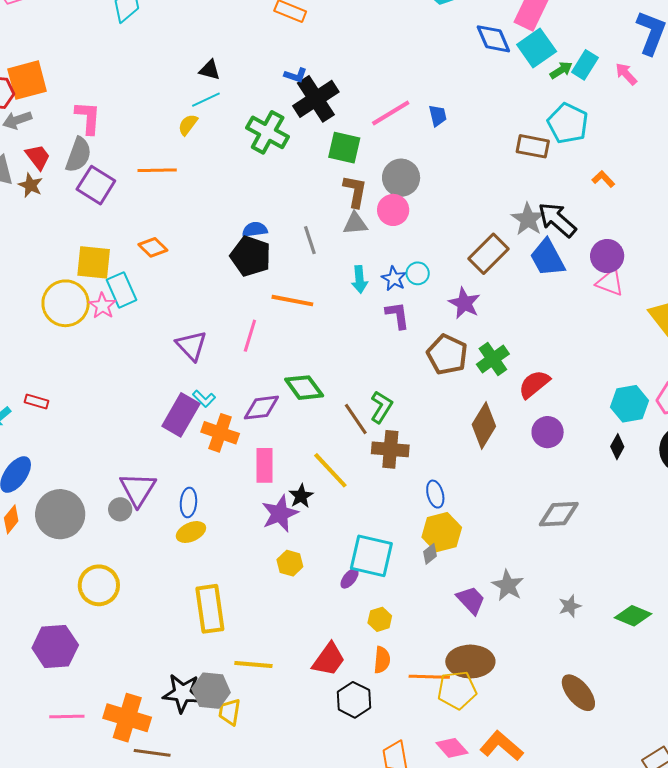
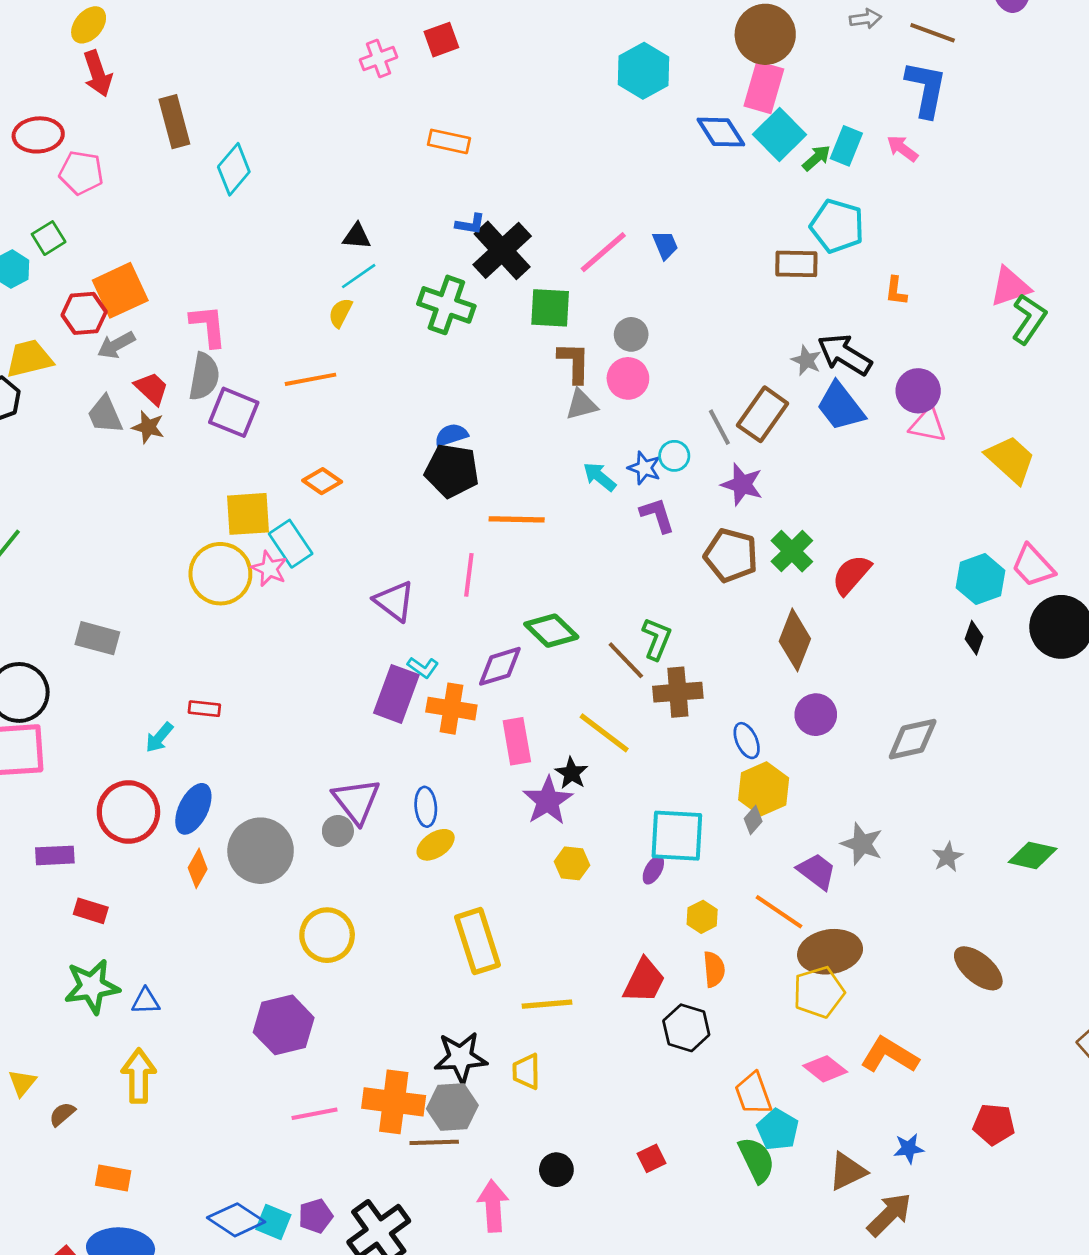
gray circle: (401, 178) -> (631, 334), size x0.7
orange L-shape: (603, 179) -> (896, 291), turned -120
gray star: (528, 219) -> (806, 360), size x0.7
gray line: (310, 240) -> (719, 427), moved
cyan arrow: (360, 279) -> (600, 477), turned 144
purple circle: (548, 432) -> (816, 715), moved
orange line: (429, 677) -> (779, 912), moved, turned 42
gray hexagon: (211, 691) -> (452, 1107), moved

